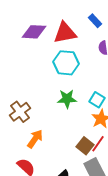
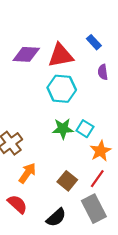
cyan square: (97, 100) -> (85, 129), moved
brown square: (85, 146) -> (67, 181), moved

